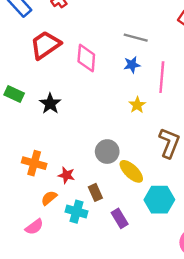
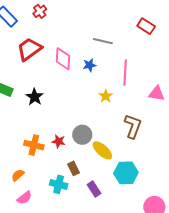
blue star: (132, 65) -> (90, 65), moved
orange cross: (34, 163) -> (34, 145), moved
red star: (66, 175) -> (59, 141), moved
orange semicircle: (49, 198) -> (18, 175), moved

